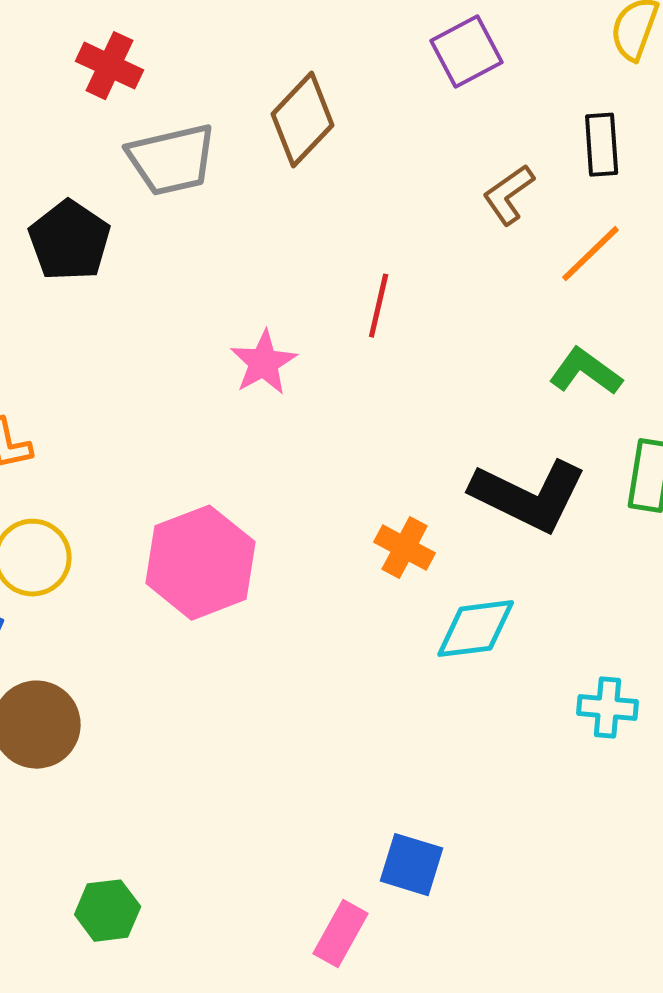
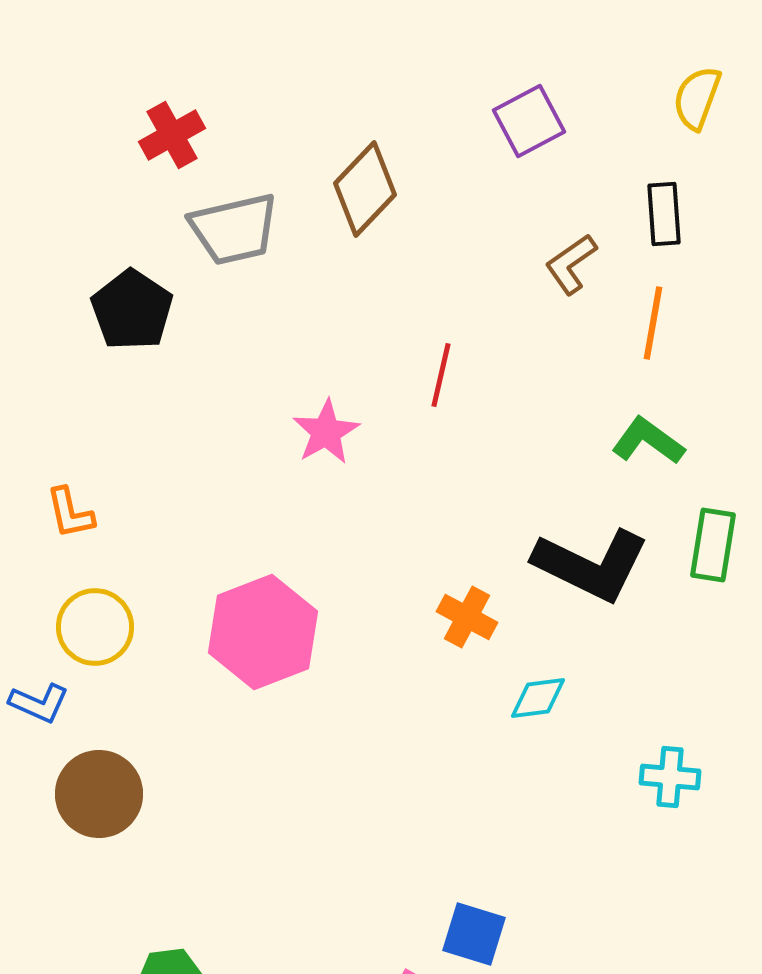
red cross: (110, 66) -> (172, 135), turned 36
orange line: (591, 254) -> (653, 323), turned -36
cyan diamond: (476, 629) -> (538, 698), size x0.7

